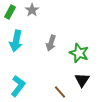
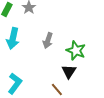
black triangle: (82, 80) -> (69, 72), moved

